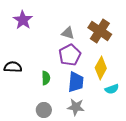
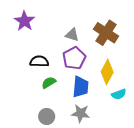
black semicircle: (13, 67) -> (39, 61), moved
green semicircle: (46, 78) -> (49, 83), turned -120

